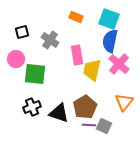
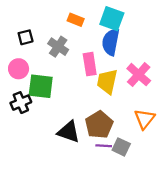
orange rectangle: (76, 17) -> (76, 20), moved
cyan square: (109, 19) -> (112, 19), moved
blue semicircle: (110, 41) -> (111, 42), moved
black cross: (32, 107) -> (21, 103), moved

